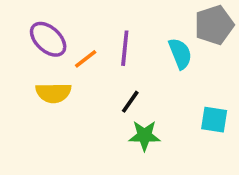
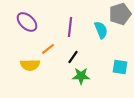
orange line: (86, 59) -> (48, 49), moved
yellow semicircle: (53, 93) -> (30, 65), moved

